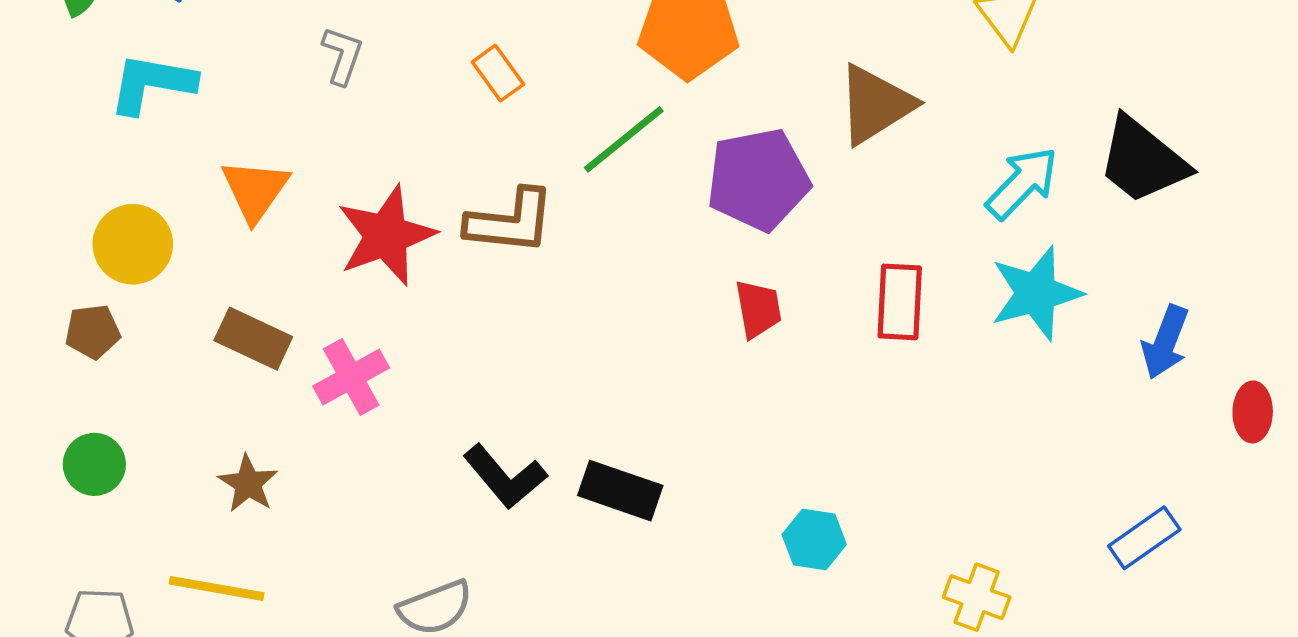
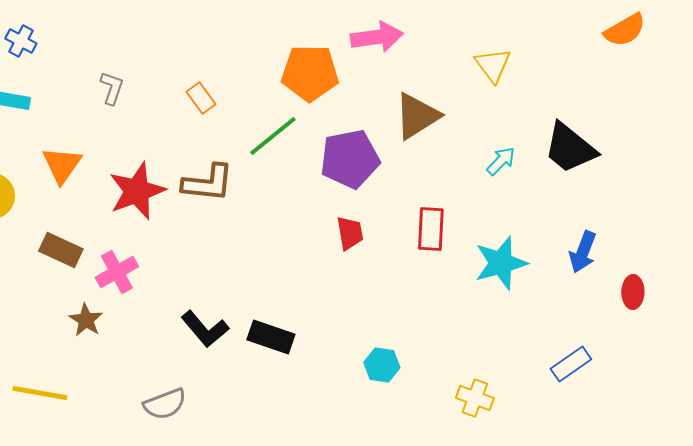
cyan arrow: (1022, 183) -> (501, 161), size x0.7
cyan star: (1036, 293) -> (501, 263), moved
brown star: (248, 484) -> (86, 320), moved

